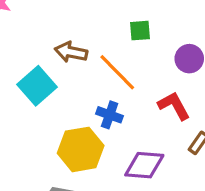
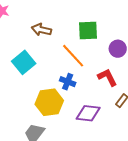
green square: (140, 31) -> (88, 30), size x1.5
brown arrow: (71, 52) -> (41, 30), moved

